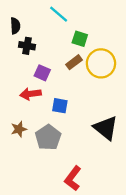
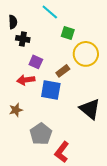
brown rectangle: (74, 62) -> (63, 71), moved
blue square: (60, 106) -> (51, 90), size x1.5
gray pentagon: (48, 137) -> (41, 134), moved

